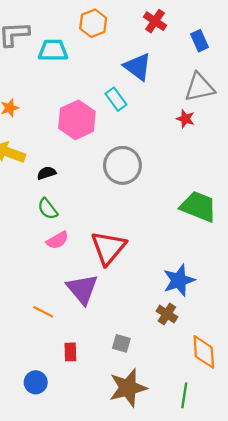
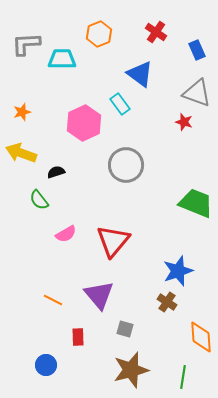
gray triangle: (199, 87) -> (197, 93), turned 32
green semicircle: (48, 209) -> (39, 200), moved
purple triangle: (82, 289) -> (99, 295), moved

